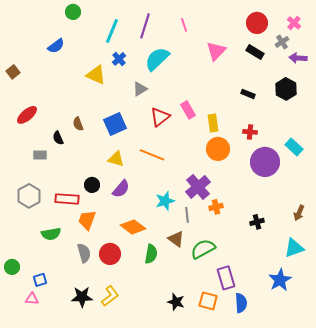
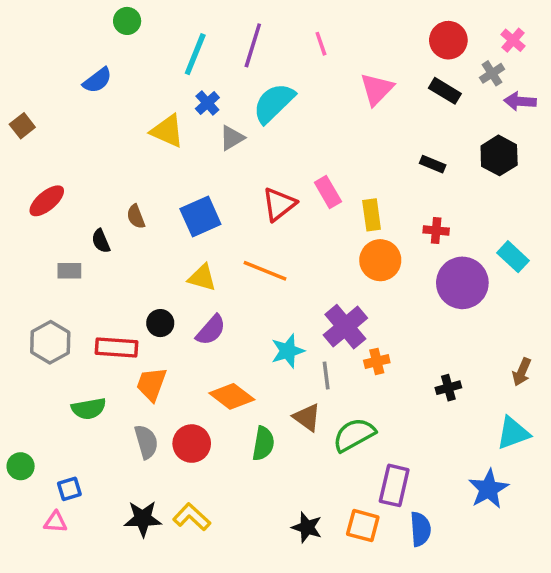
gray triangle: (140, 89) -> (232, 138), moved
purple rectangle: (226, 278) -> (394, 485), turned 30
yellow L-shape: (110, 296) -> (192, 517), turned -100

